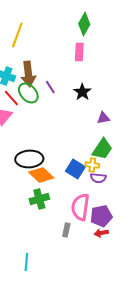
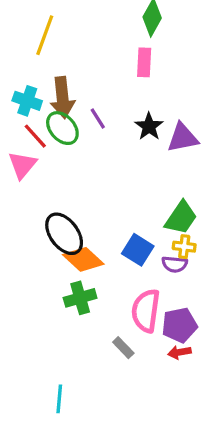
purple triangle: (103, 118) -> (183, 138), moved, size x1.5
black ellipse: (29, 159) -> (64, 234), turned 56
yellow cross: (92, 165) -> (184, 247), moved
gray rectangle: (66, 230) -> (123, 348), turned -56

